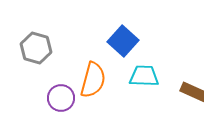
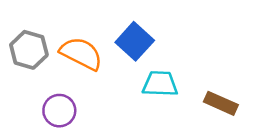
orange semicircle: (93, 80) -> (81, 53), moved, turned -78

